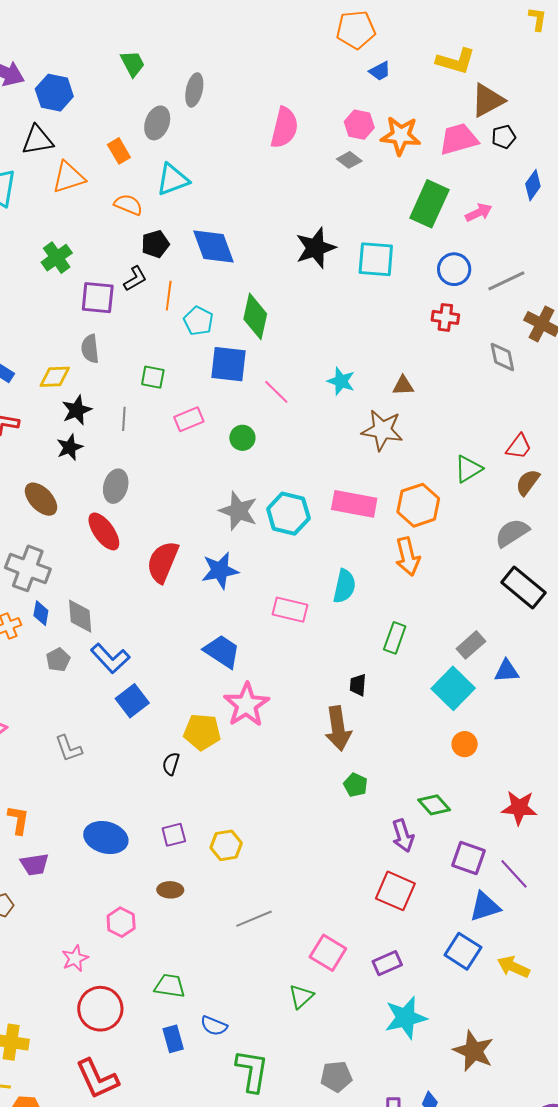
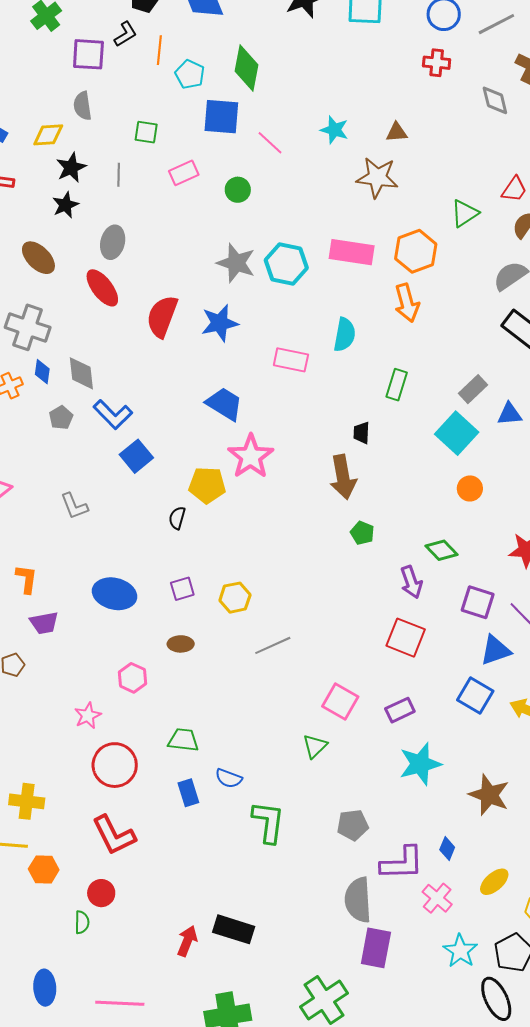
gray line: (254, 919) -> (273, 645), moved

